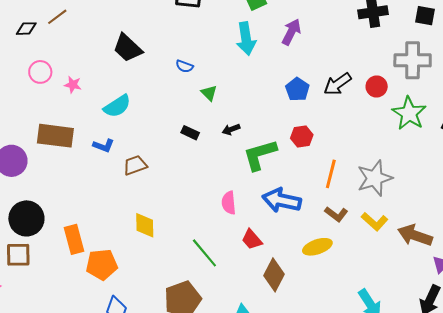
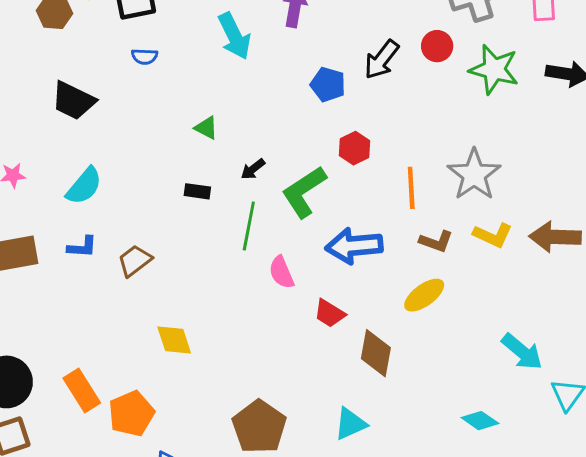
blue semicircle: (185, 66) -> (145, 57), moved
green line: (204, 253) -> (249, 226), moved, turned 68

